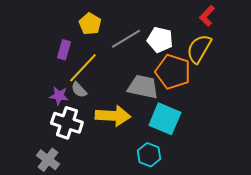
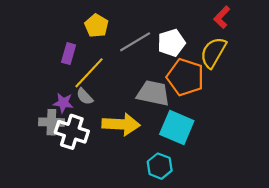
white pentagon: (160, 40) -> (171, 43), turned -30
gray cross: (48, 160) -> (51, 122), moved, turned -35

